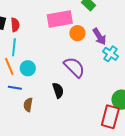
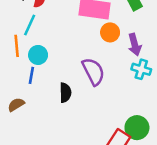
cyan cross: (111, 54) -> (141, 69), turned -35
blue line: (15, 88) -> (31, 75), moved, turned 72
brown semicircle: (28, 105) -> (16, 105), moved, turned 32

